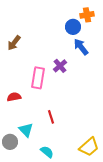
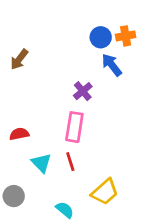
orange cross: (87, 15) -> (126, 36), moved
pink rectangle: (38, 78) -> (74, 127), moved
cyan triangle: (26, 130) -> (41, 163), moved
yellow trapezoid: (89, 147) -> (105, 192), moved

